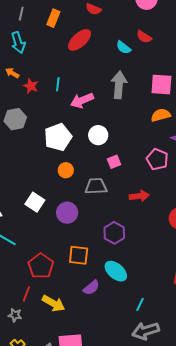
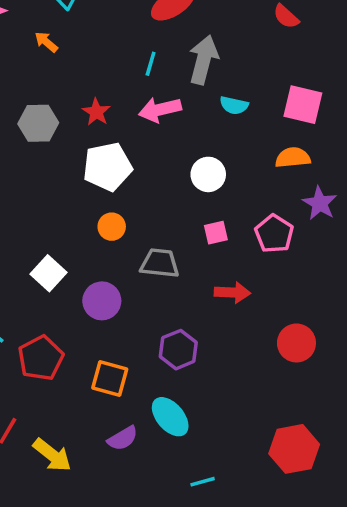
cyan semicircle: (124, 47) -> (234, 105), moved, turned -35
cyan line: (58, 84) -> (151, 64), moved
gray arrow: (119, 85) -> (203, 60), moved
red star: (31, 86) -> (96, 112), moved
white circle: (98, 135) -> (208, 174), moved
pink square: (114, 162) -> (216, 233), moved
red pentagon: (41, 266) -> (41, 358), moved
cyan line: (140, 304) -> (203, 482), turned 40

